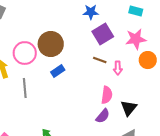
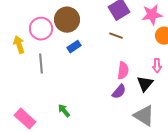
pink arrow: (118, 68) -> (157, 66), moved

